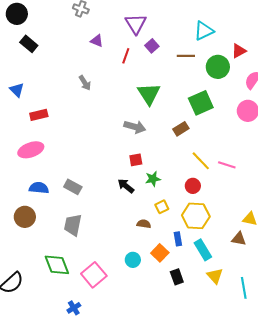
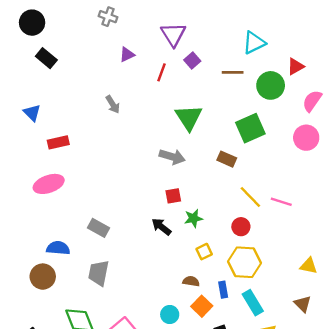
purple triangle: (97, 41) -> (127, 55), turned -48
brown rectangle: (181, 129) -> (227, 159), turned 56
blue semicircle: (39, 188) -> (58, 248), moved
brown circle: (25, 217) -> (43, 277), moved
brown semicircle: (144, 224) -> (191, 281), moved
brown triangle: (239, 239) -> (303, 304), moved, turned 35

